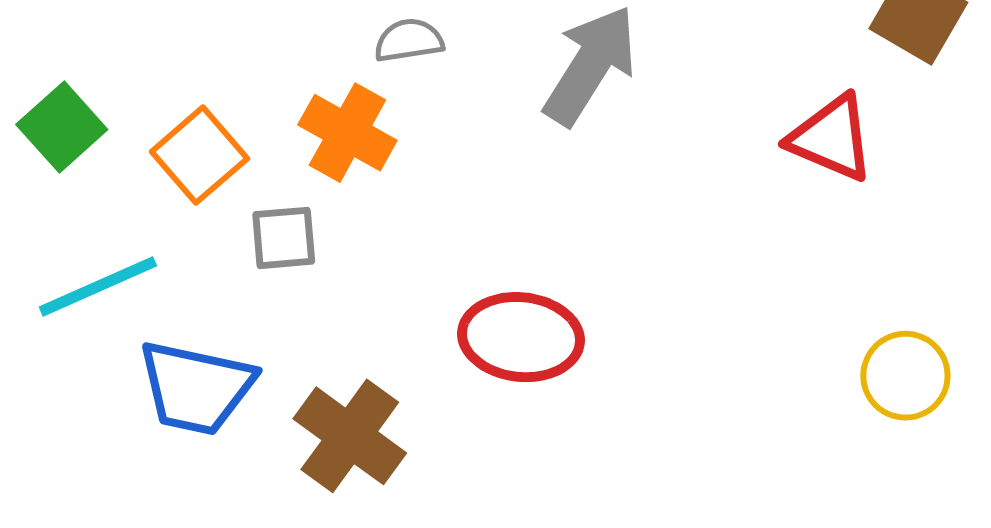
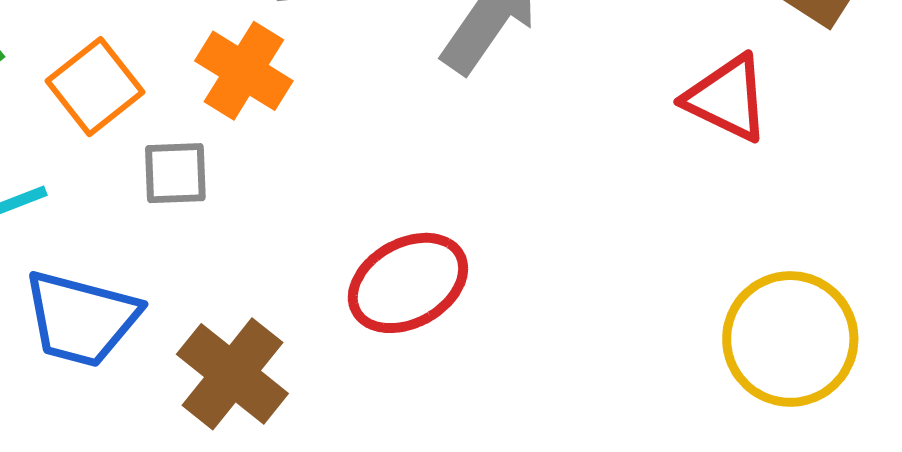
red ellipse: (521, 337) -> (408, 283), turned -38
yellow circle: (905, 376) -> (790, 339), size x1.5

